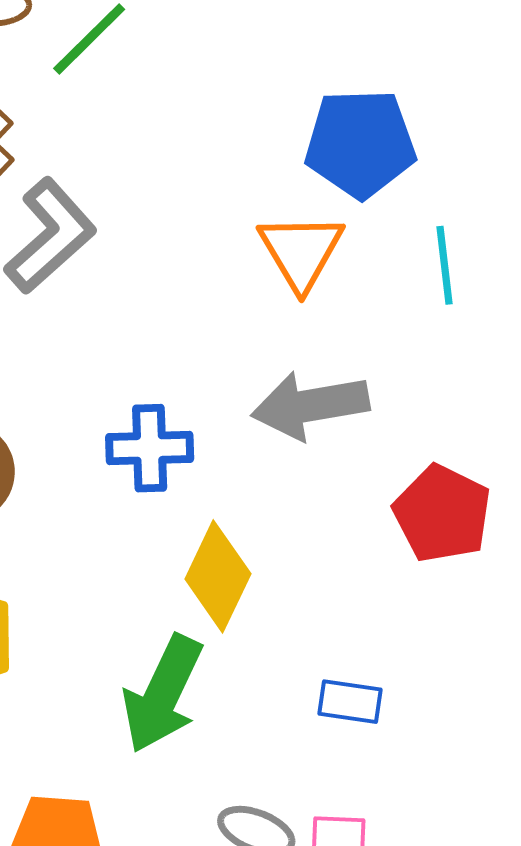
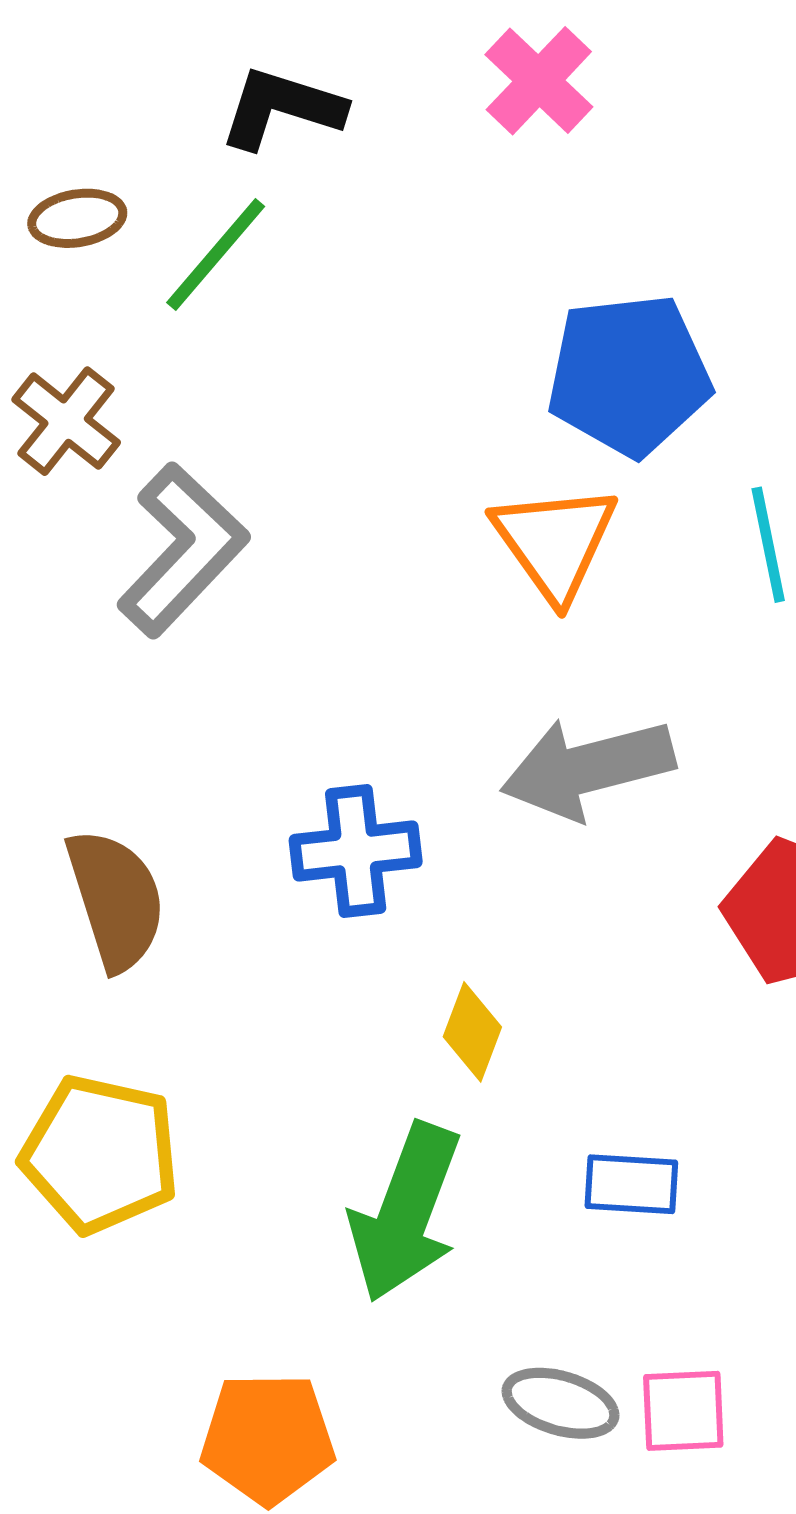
yellow diamond: (218, 576) -> (472, 1032), size x0.6
blue rectangle: (350, 702) -> (631, 1184), moved

